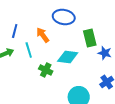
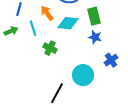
blue star: (105, 53) -> (95, 37), moved
cyan diamond: (68, 57) -> (68, 23), moved

